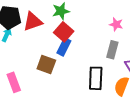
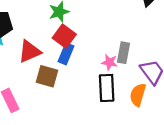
red triangle: (33, 22) -> (30, 52), moved
pink star: (116, 24) -> (110, 62), moved

